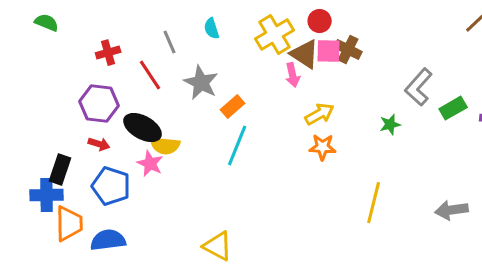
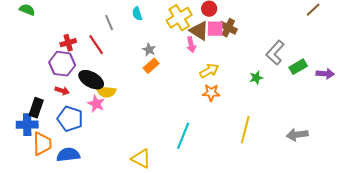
red cross: (108, 53) -> (68, 43), moved
gray star: (201, 83) -> (149, 50), moved, size x0.6
cyan line: (237, 146) -> (183, 136), moved

